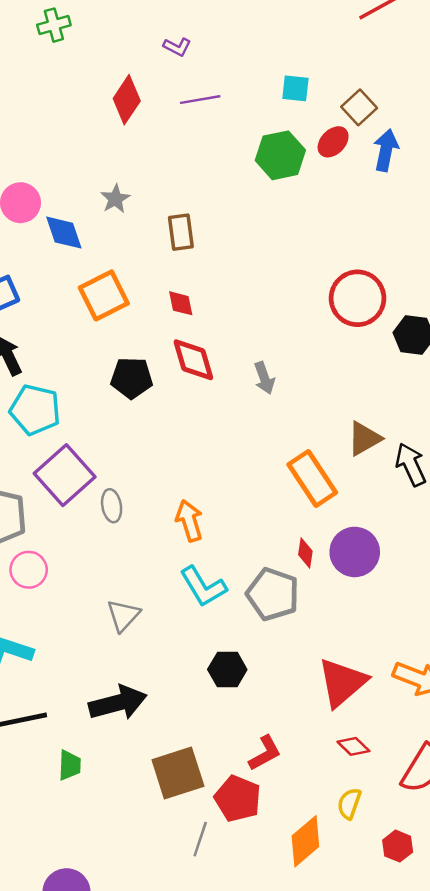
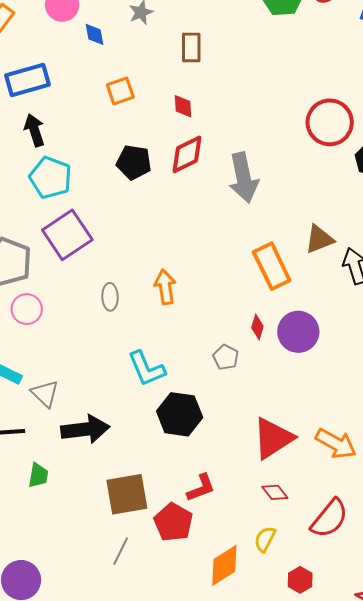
blue diamond: (64, 233) -> (94, 34), size x0.7
orange square: (104, 295) -> (120, 91), size x0.7
red diamond: (193, 360) -> (187, 154), turned 72
gray arrow: (264, 378) -> (244, 178), size x1.8
gray ellipse: (112, 506) -> (110, 297), moved
cyan L-shape: (203, 587) -> (147, 369), moved
gray pentagon: (273, 594) -> (226, 357), size x0.6
gray triangle: (123, 615) -> (45, 393), moved, turned -36
black hexagon: (227, 669) -> (180, 414), size x1.4
gray line: (200, 839) -> (121, 551), moved

